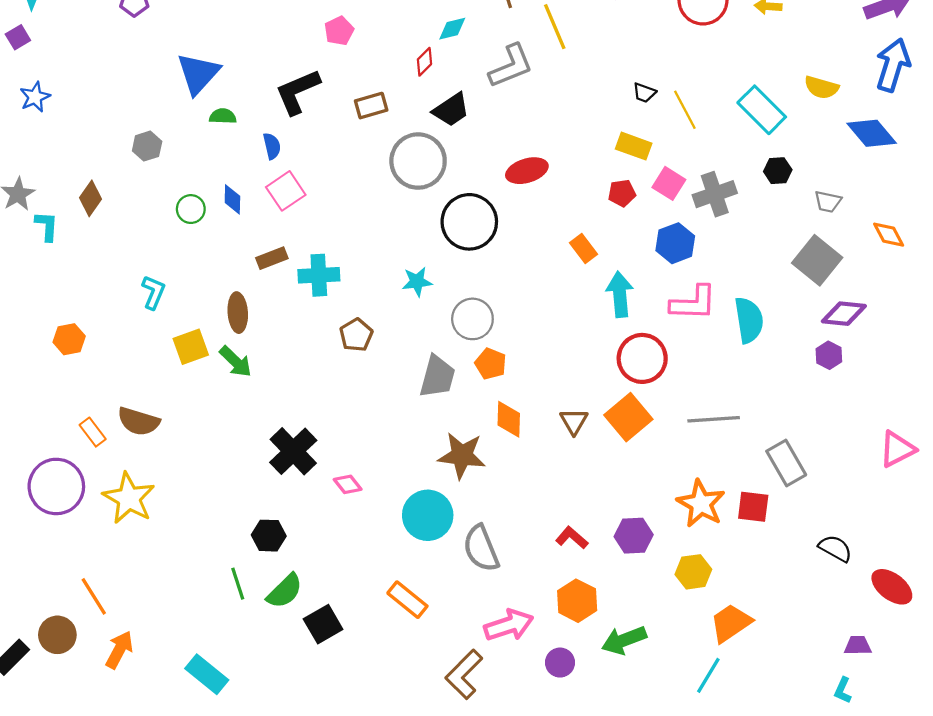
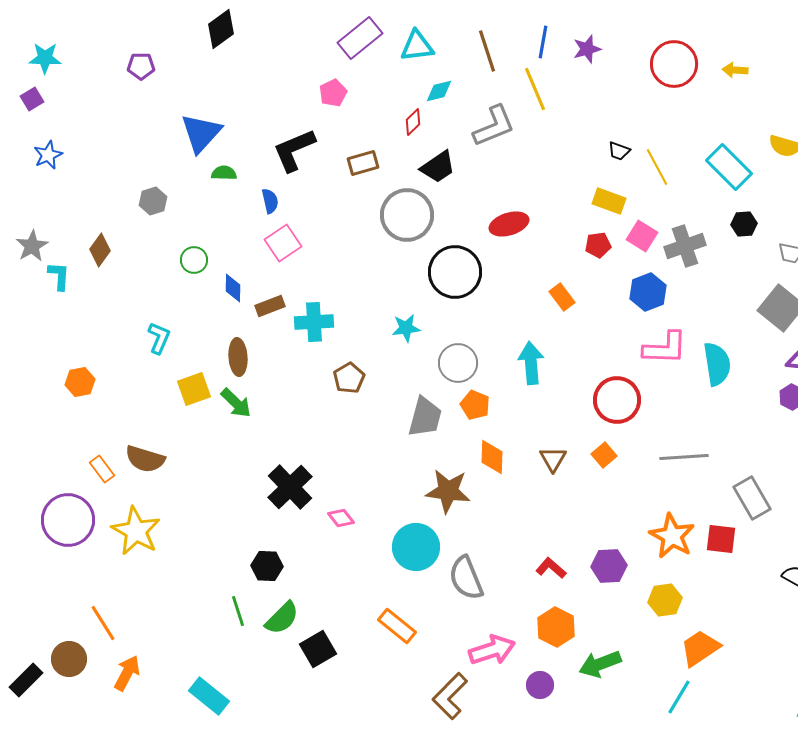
blue diamond: (232, 199) -> (233, 288), moved
cyan arrow: (620, 294) -> (531, 363), moved
orange square: (628, 417) -> (604, 455), size x0.6

